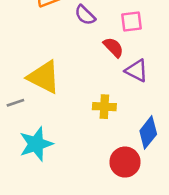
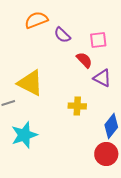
red circle: (125, 162) -> (106, 154), moved

